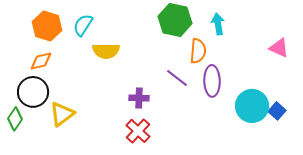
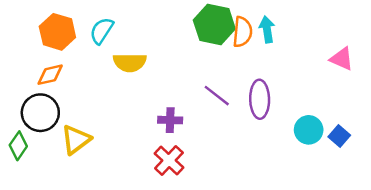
orange semicircle: (198, 51) -> (242, 32), moved
cyan circle: (252, 106) -> (309, 130), size x0.7

